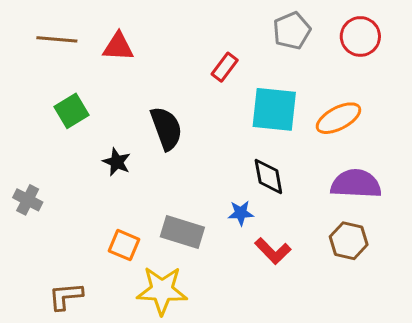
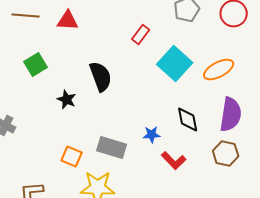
cyan square: (274, 109) -> (175, 64), turned 36
black diamond: (268, 177) -> (188, 120), moved
purple semicircle: (356, 184) -> (231, 114), turned 96

